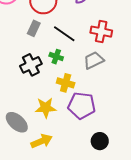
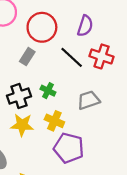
red cross: (101, 32) -> (102, 56), moved
black line: (64, 34) -> (72, 57), moved
yellow star: (46, 108) -> (22, 125), moved

